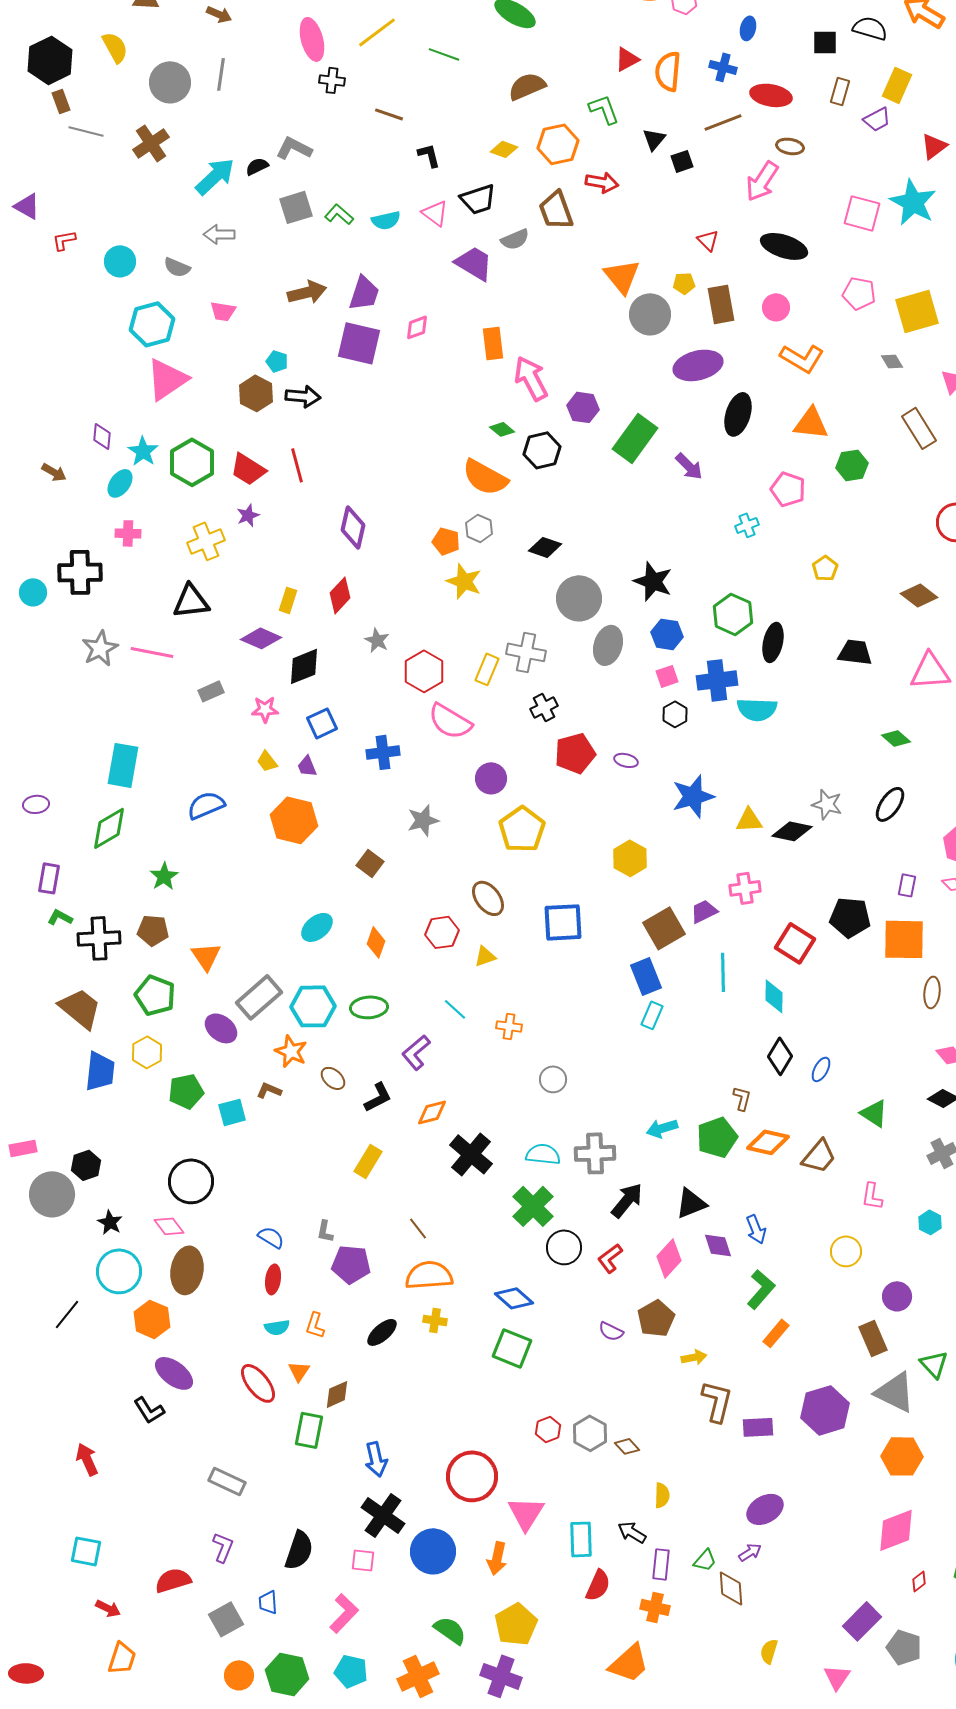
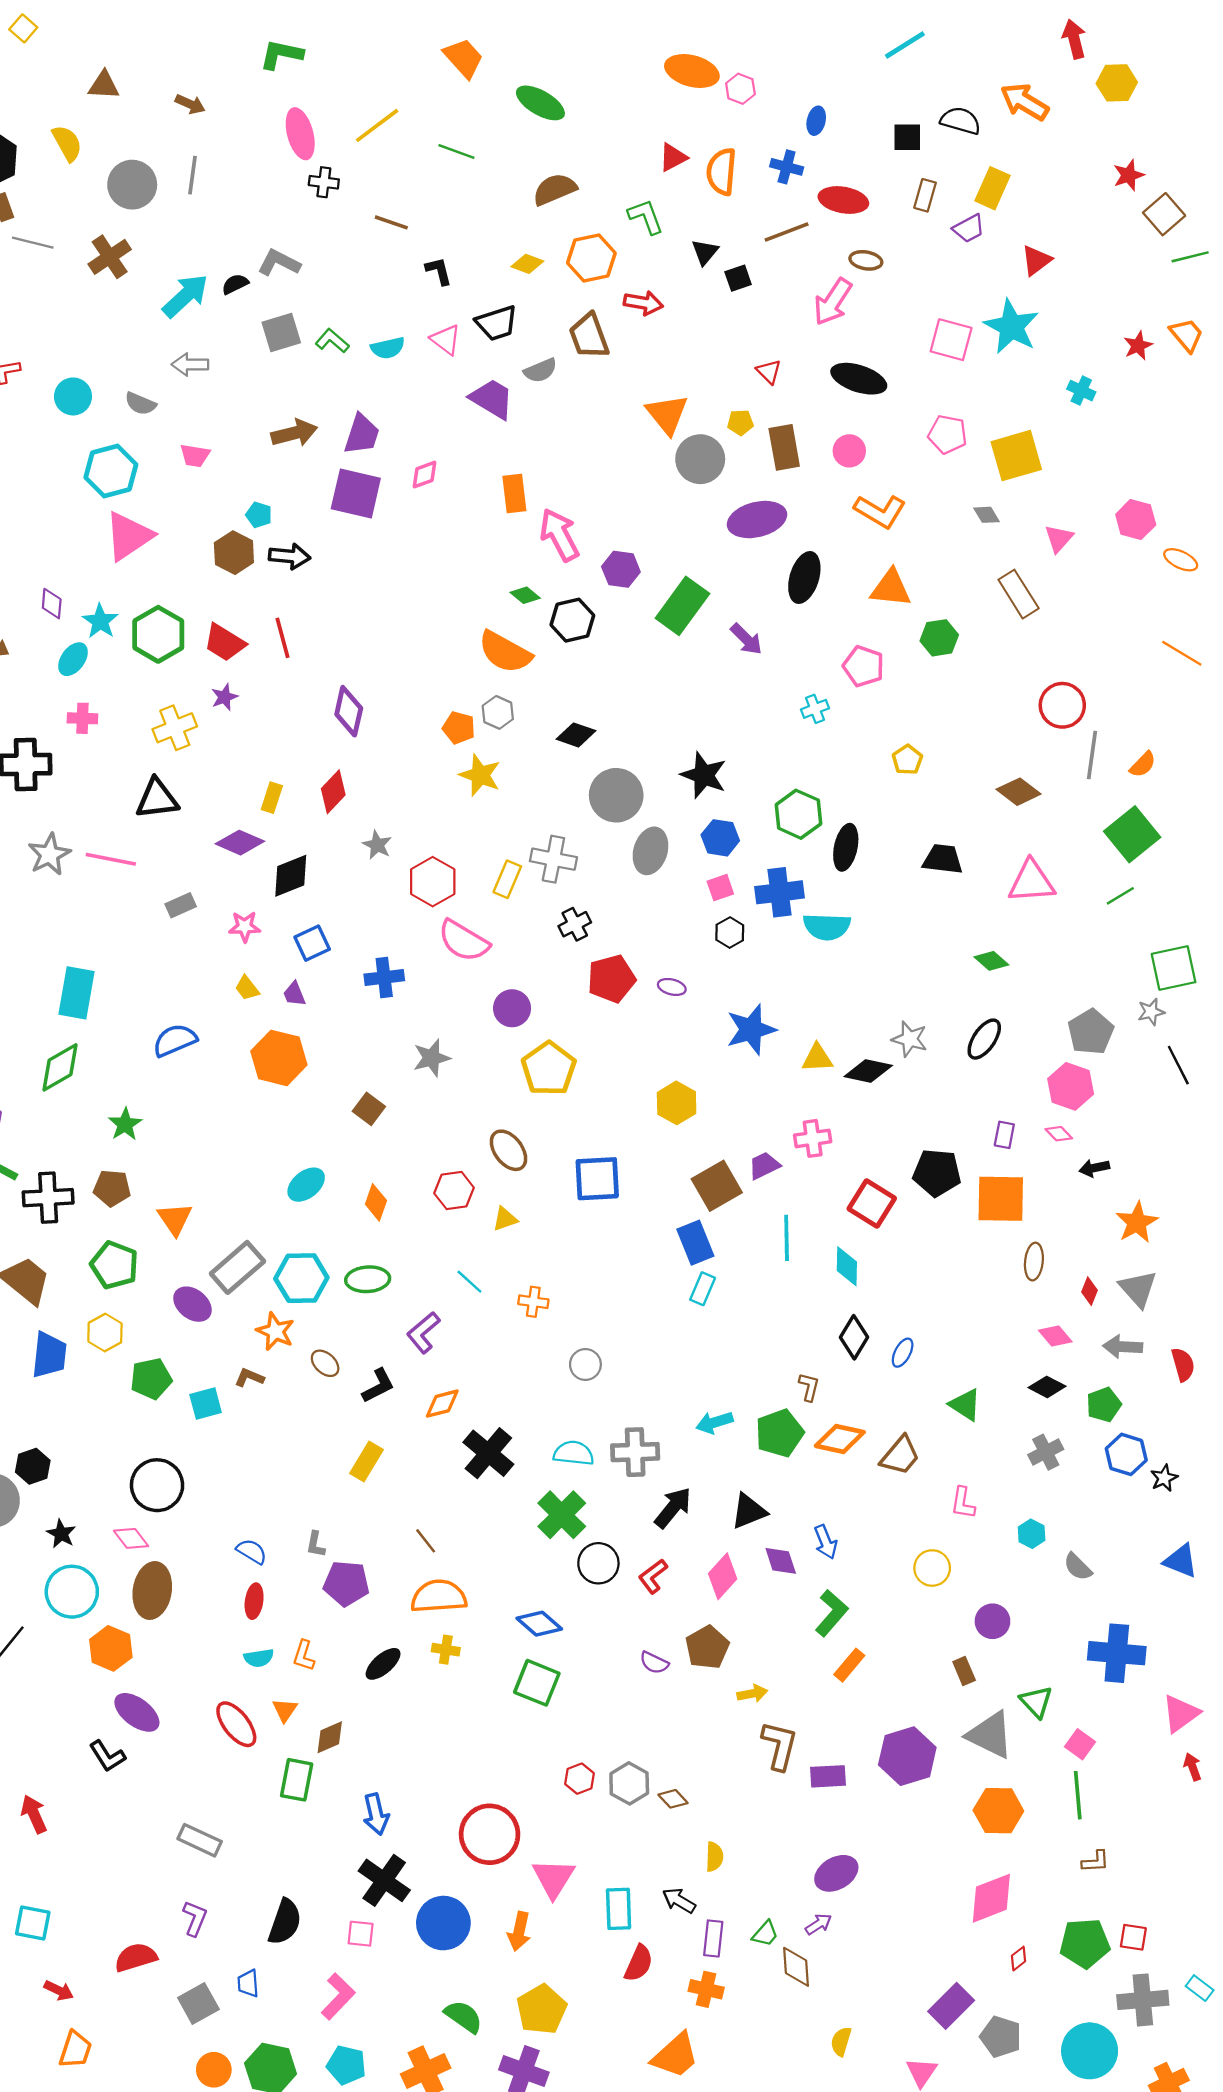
brown rectangle: (873, 1338) -> (964, 1671), size x0.7

